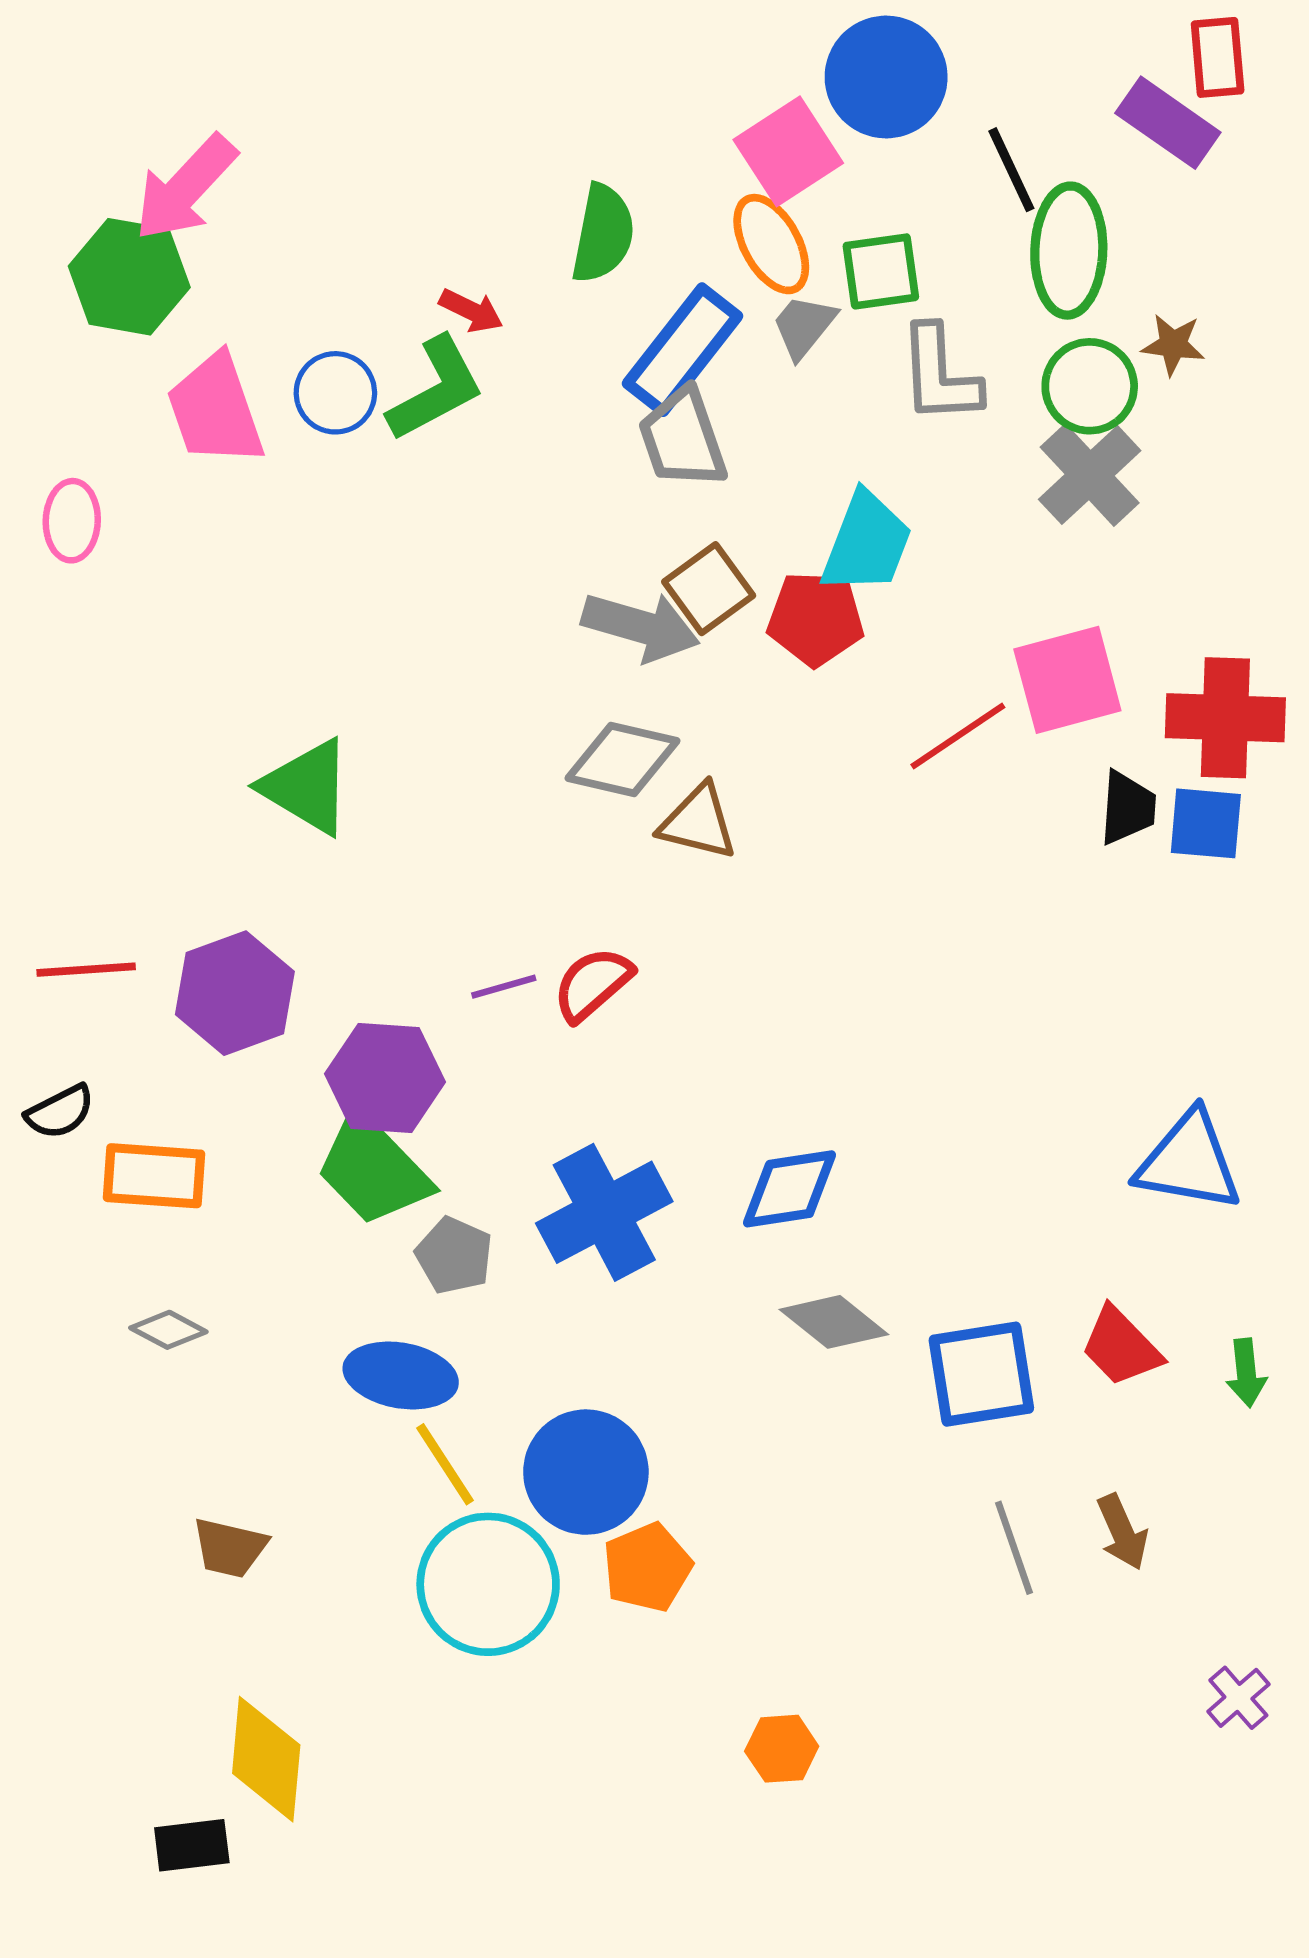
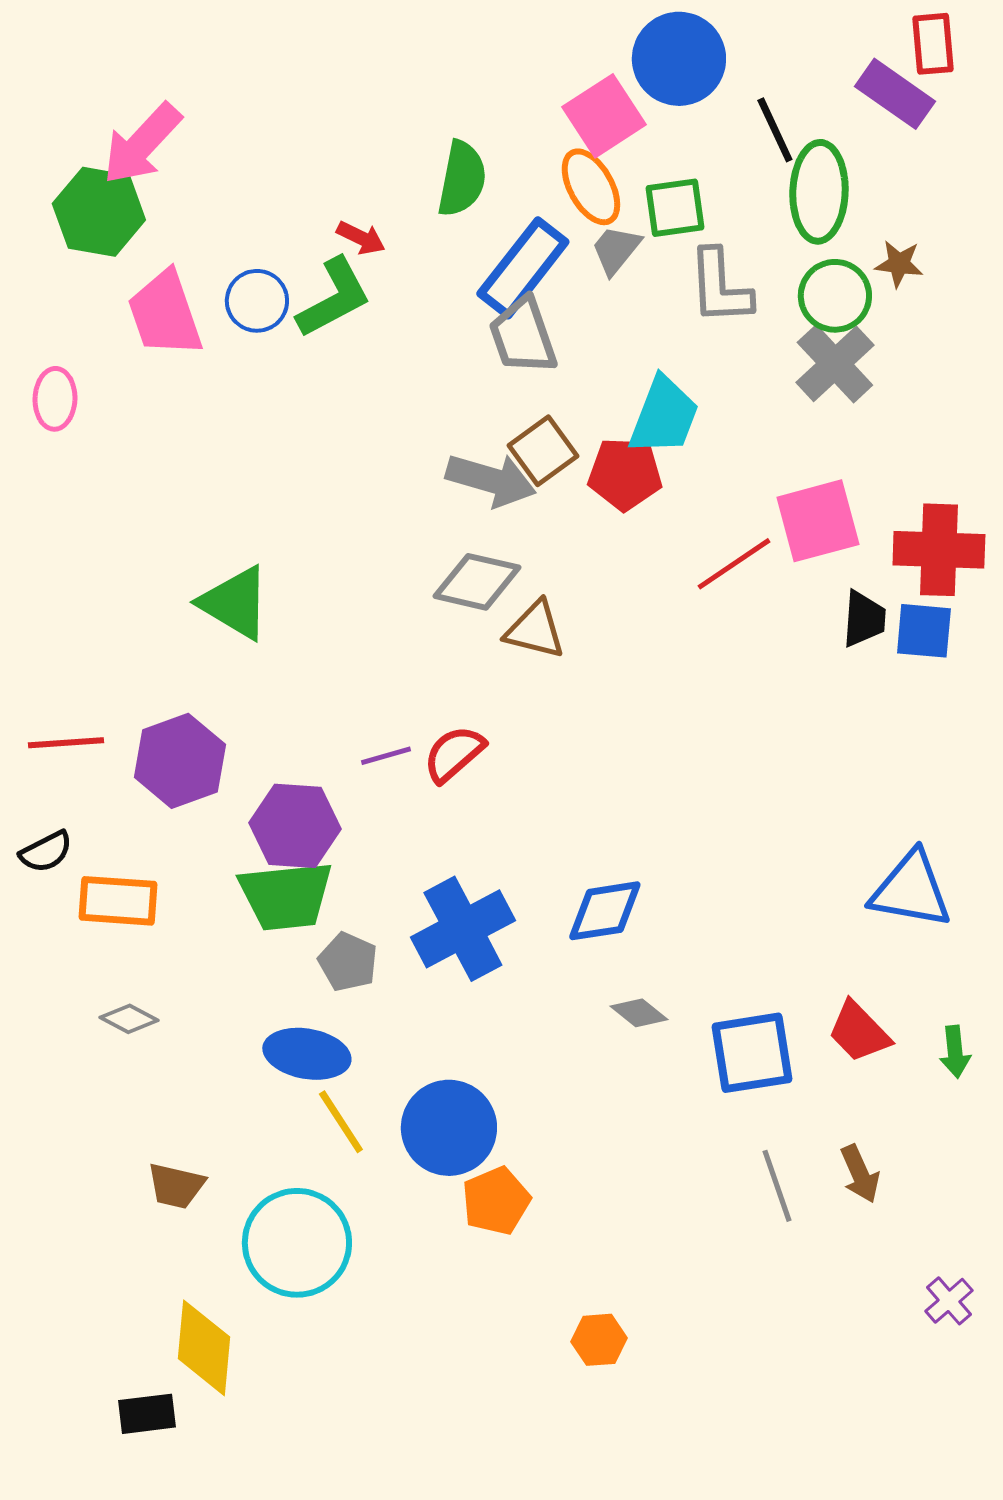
green trapezoid: (373, 1169) -> (286, 896), turned -52
gray diamond: (834, 1322) -> (639, 1013), size x0.7
cyan circle: (488, 1584) -> (297, 1243), moved

